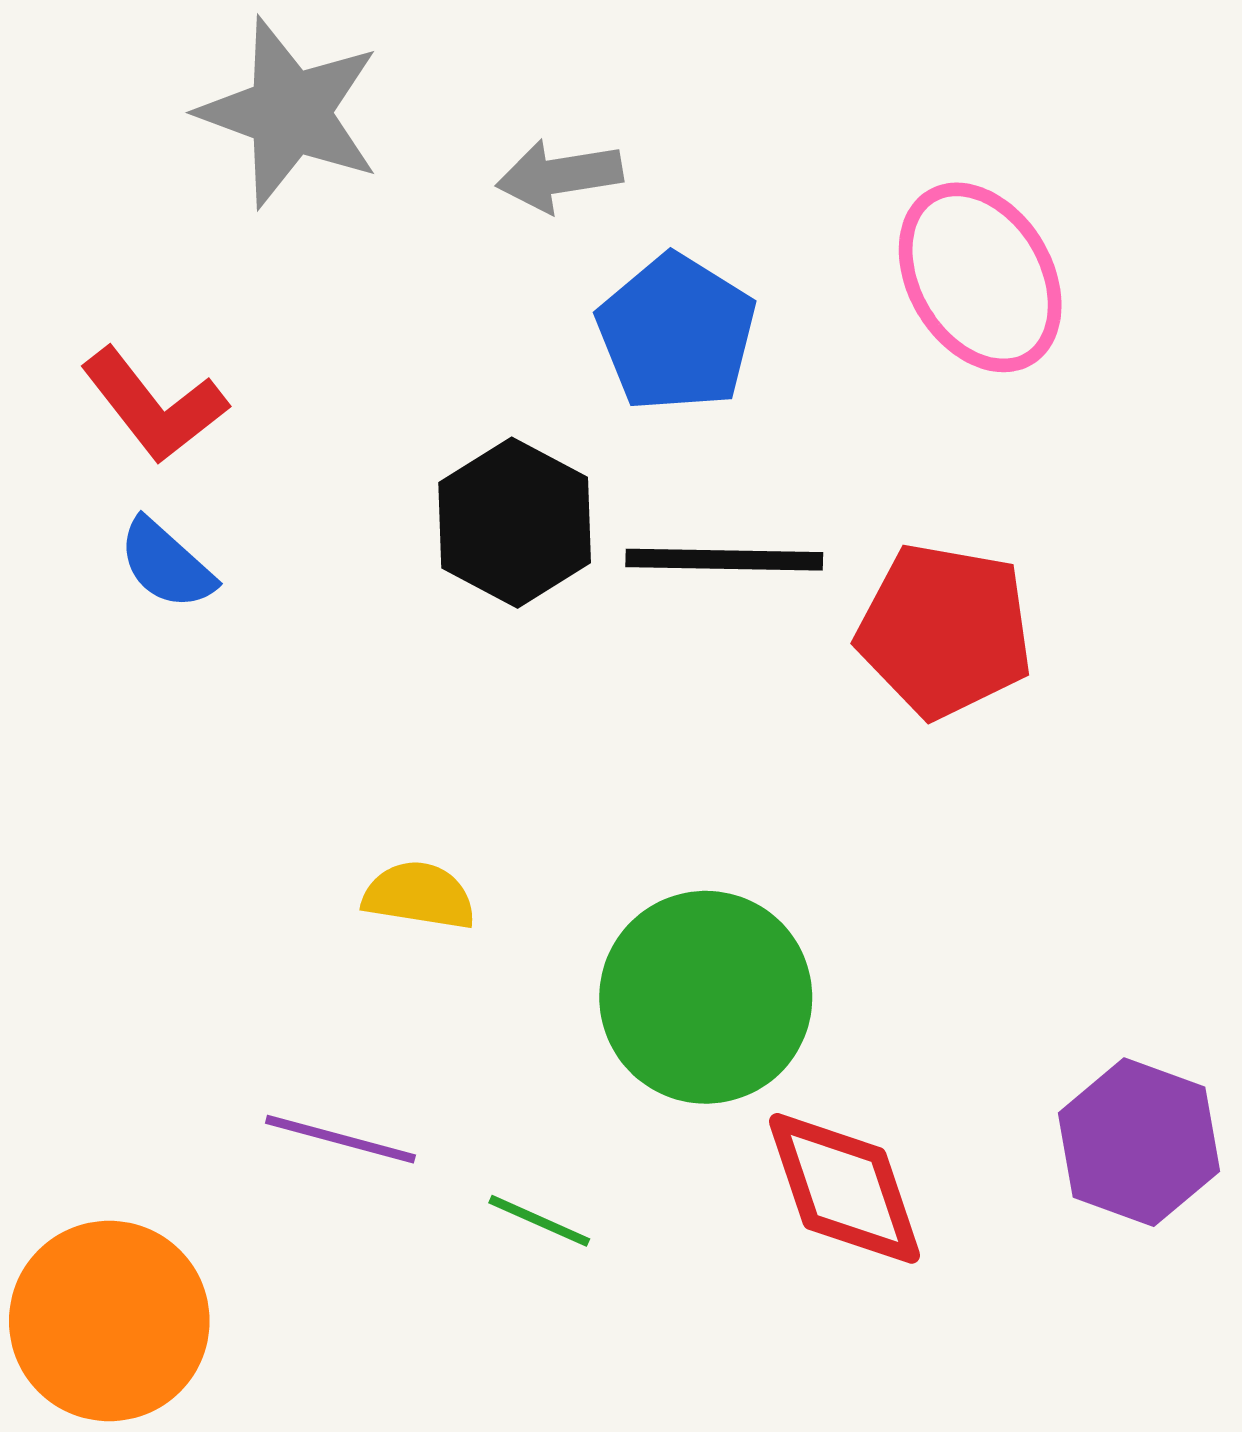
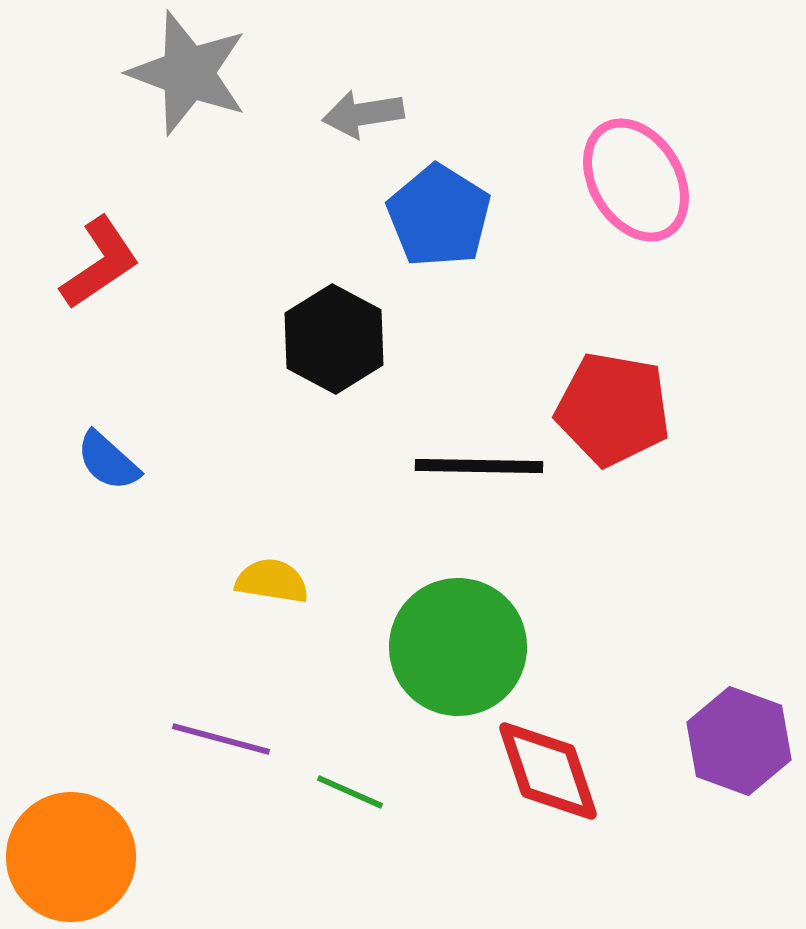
red L-shape: (154, 405) -> (100, 263), turned -86
black line: (724, 560) -> (479, 466), moved
blue semicircle: (166, 564) -> (108, 461), moved

